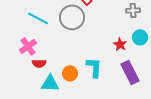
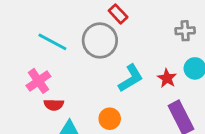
cyan L-shape: (94, 67) -> (131, 78), moved, turned 55
orange circle: (70, 73) -> (110, 119), moved

